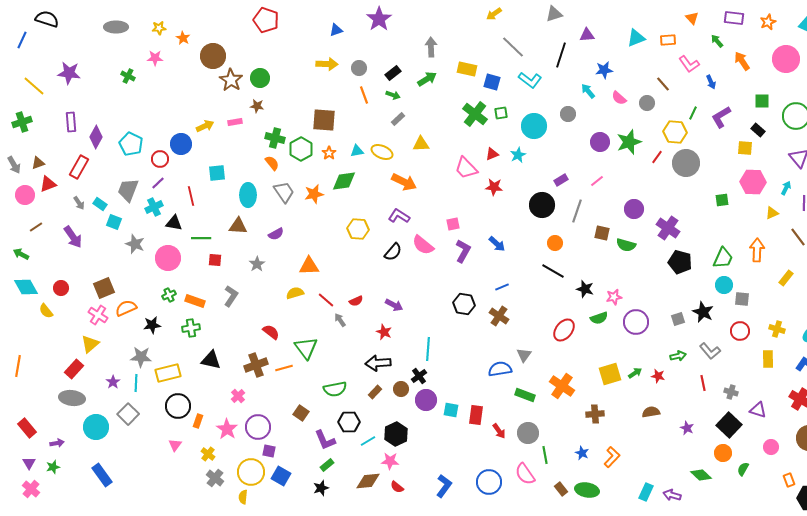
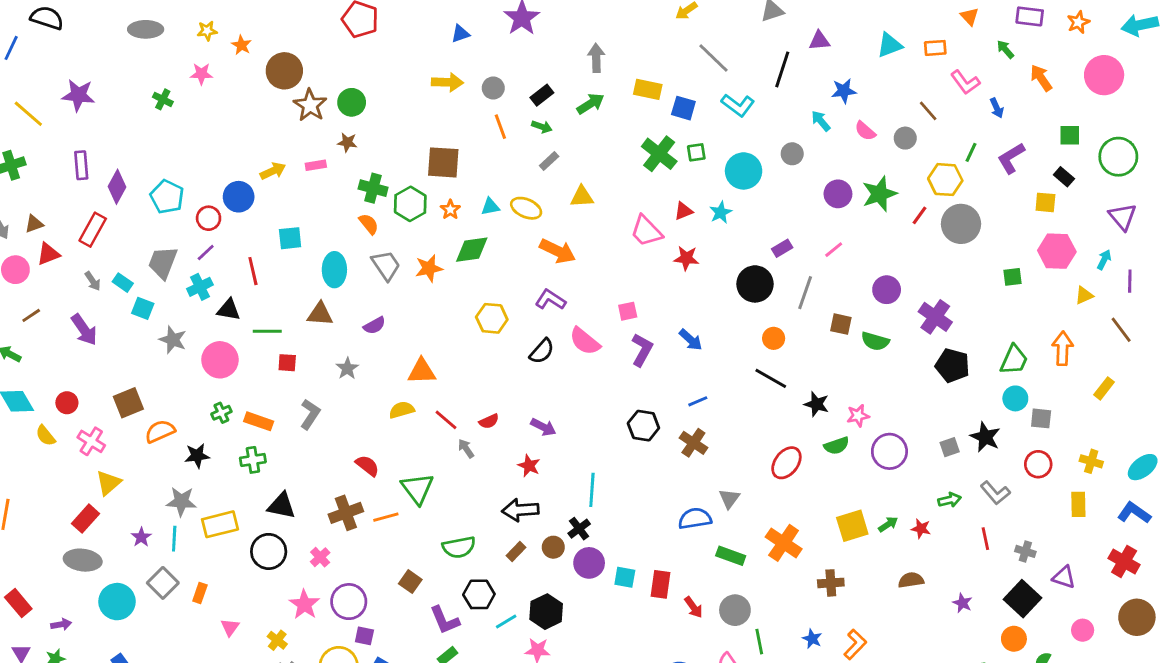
pink cross: (98, 315) -> (91, 441), moved
black circle: (178, 406) -> (269, 551), moved
orange rectangle: (198, 421) -> (200, 593), moved

